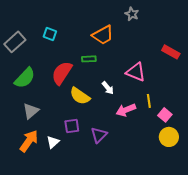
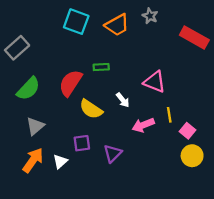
cyan square: (50, 34) -> (76, 22), moved, size x1.6
orange trapezoid: (103, 35) -> (117, 25), moved
red rectangle: (171, 52) -> (194, 38), moved, size x1.4

